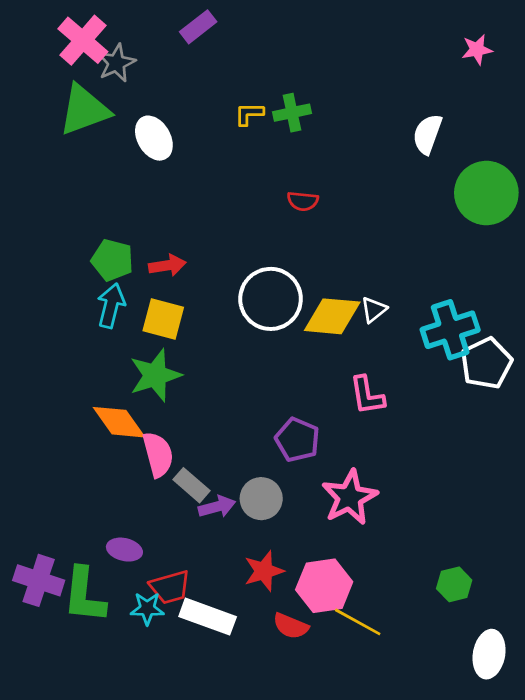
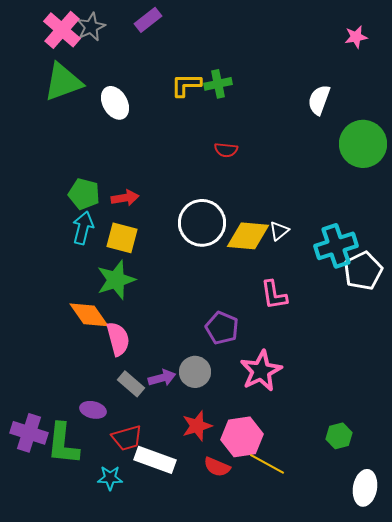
gray star: (116, 63) -> (91, 27), moved
yellow L-shape: (249, 114) -> (186, 85), size x1.4
gray rectangle: (191, 485) -> (131, 384), moved
cyan star: (147, 609) -> (110, 478), moved

